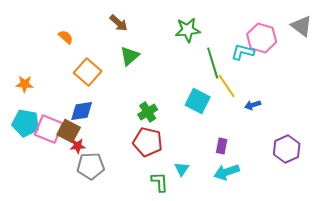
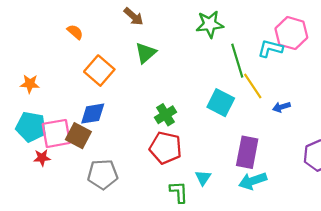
pink square: (49, 129) -> (56, 133), turned -32
red star: (78, 146) -> (42, 158), moved
purple rectangle: (222, 146) -> (247, 152), size x1.8

